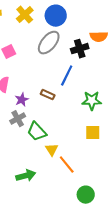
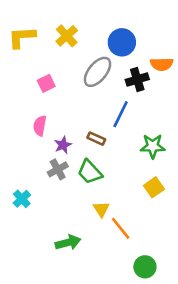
blue circle: (56, 16) -> (122, 42), moved
green trapezoid: (37, 132) -> (90, 172), moved
yellow square: (93, 133) -> (154, 187), turned -35

